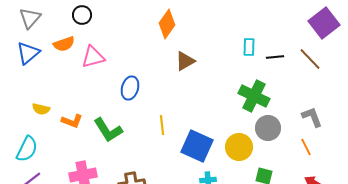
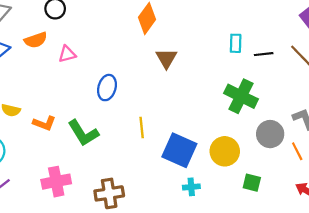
pink triangle: (93, 57) -> (67, 54), size x0.7
brown triangle: (185, 61) -> (166, 58), turned -30
gray circle: (268, 128) -> (270, 134), moved

